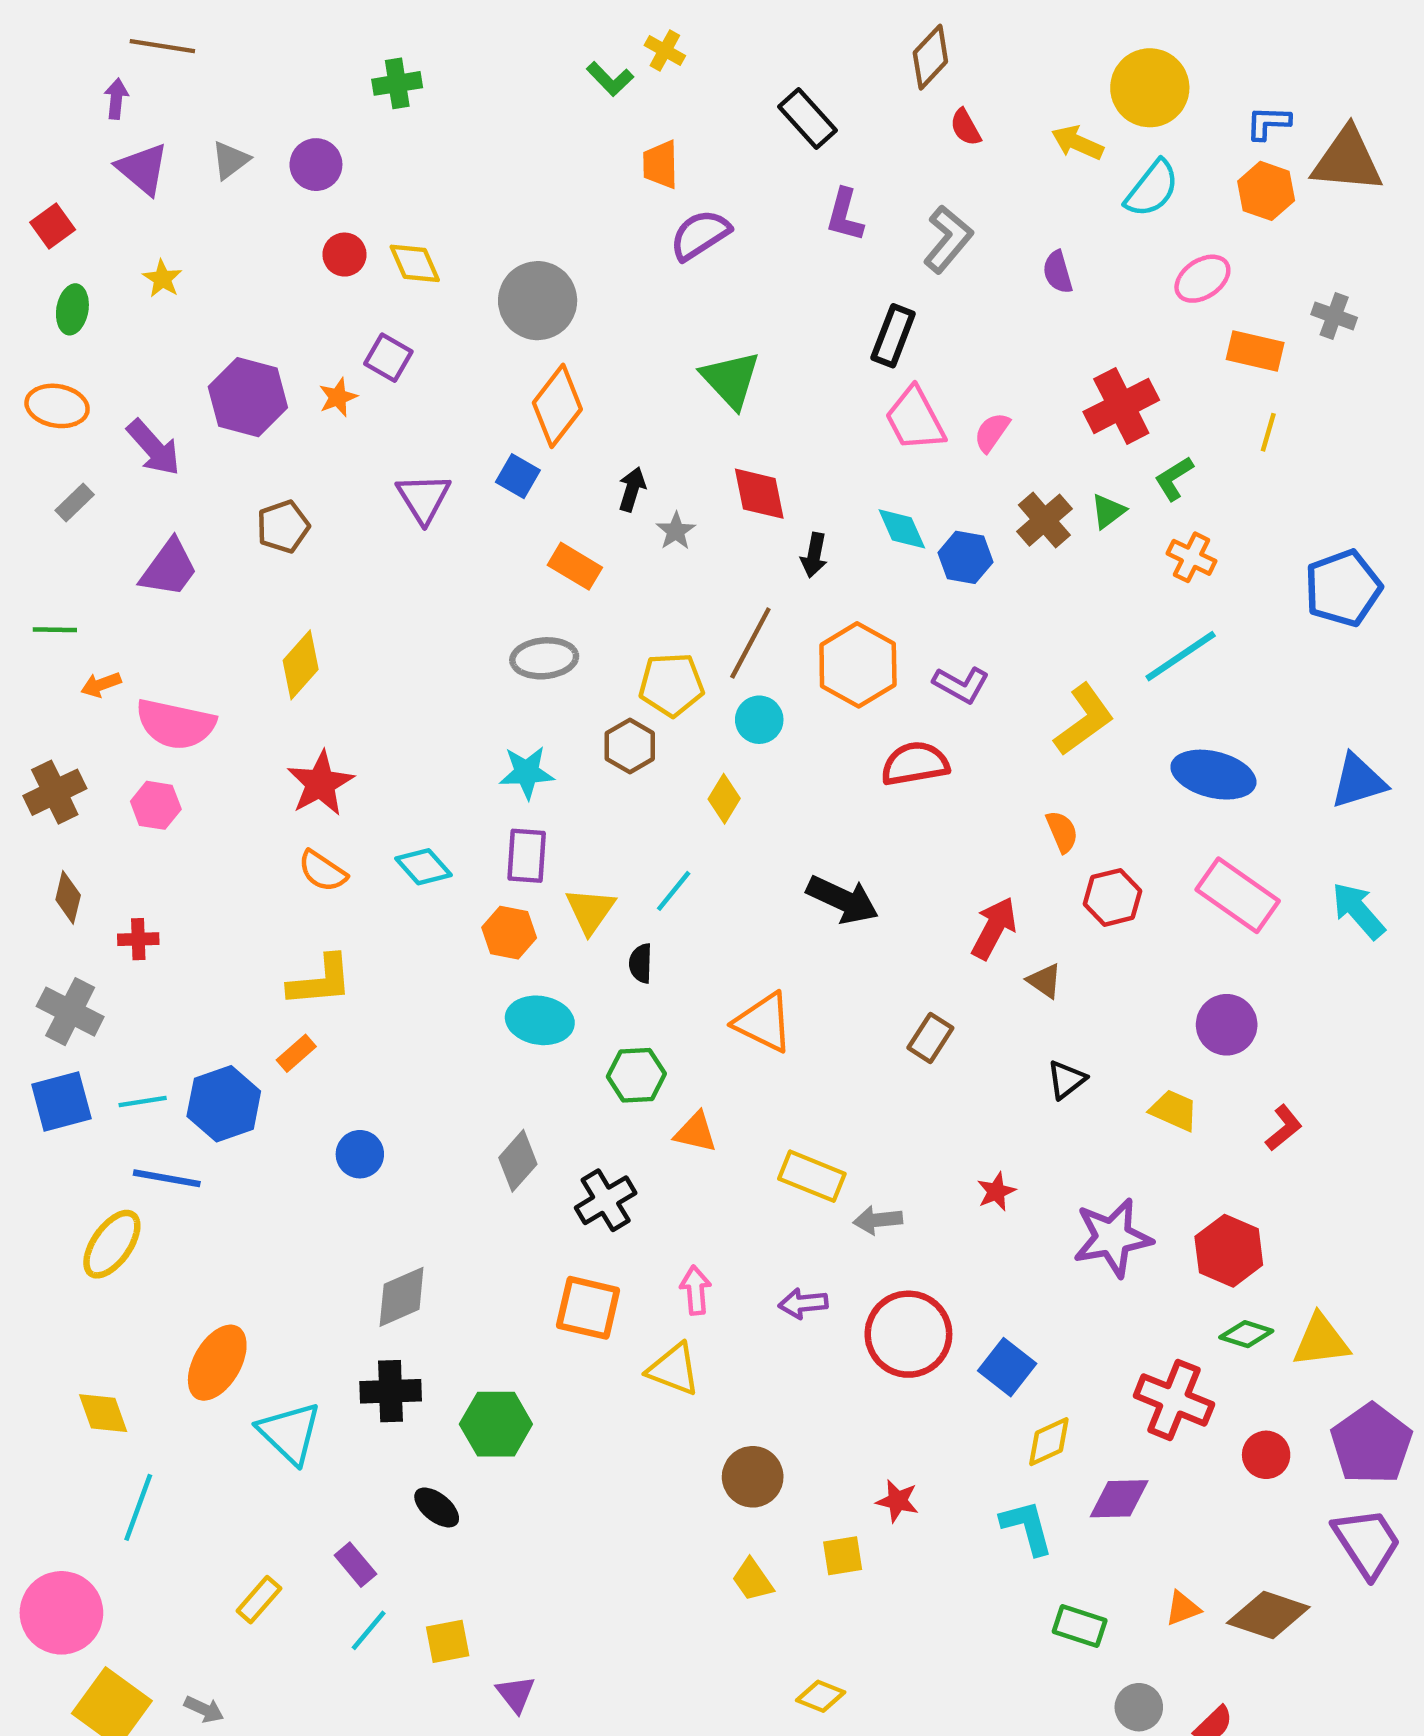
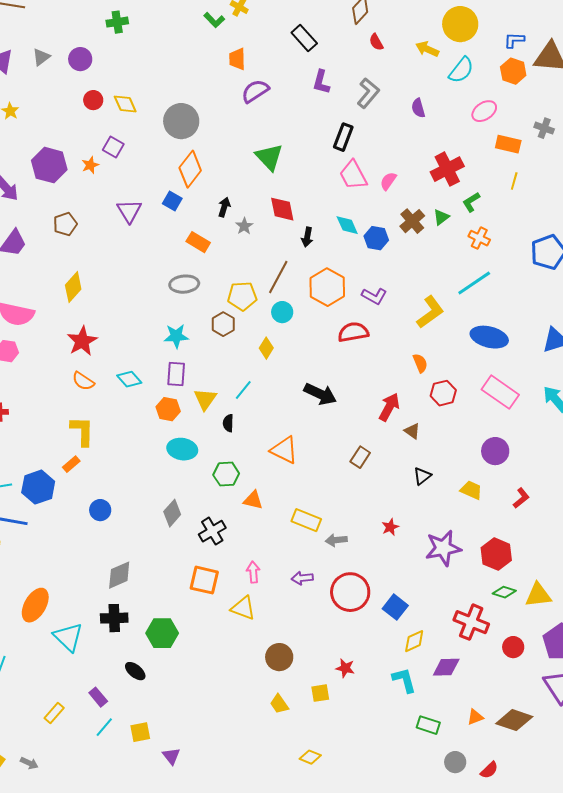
yellow L-shape: (320, 981) -> (82, 431), turned -84

